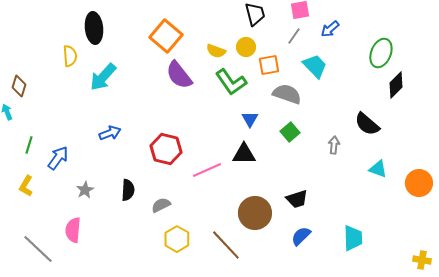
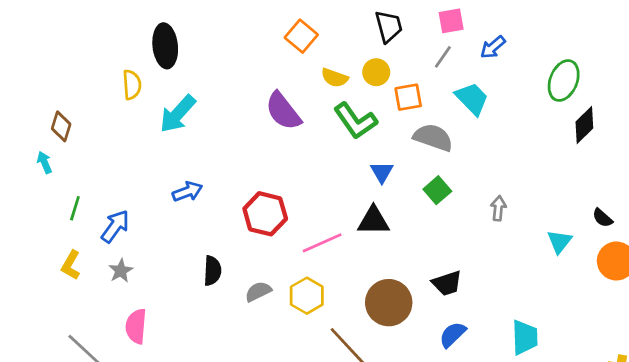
orange square: (166, 36) -> (301, 36), moved, size x0.7
black semicircle: (367, 124) -> (602, 218), moved, size x0.6
cyan triangle: (378, 169) -> (559, 242), turned 48
gray star: (85, 190) -> (121, 271), moved
yellow hexagon: (177, 239) -> (307, 296), moved

